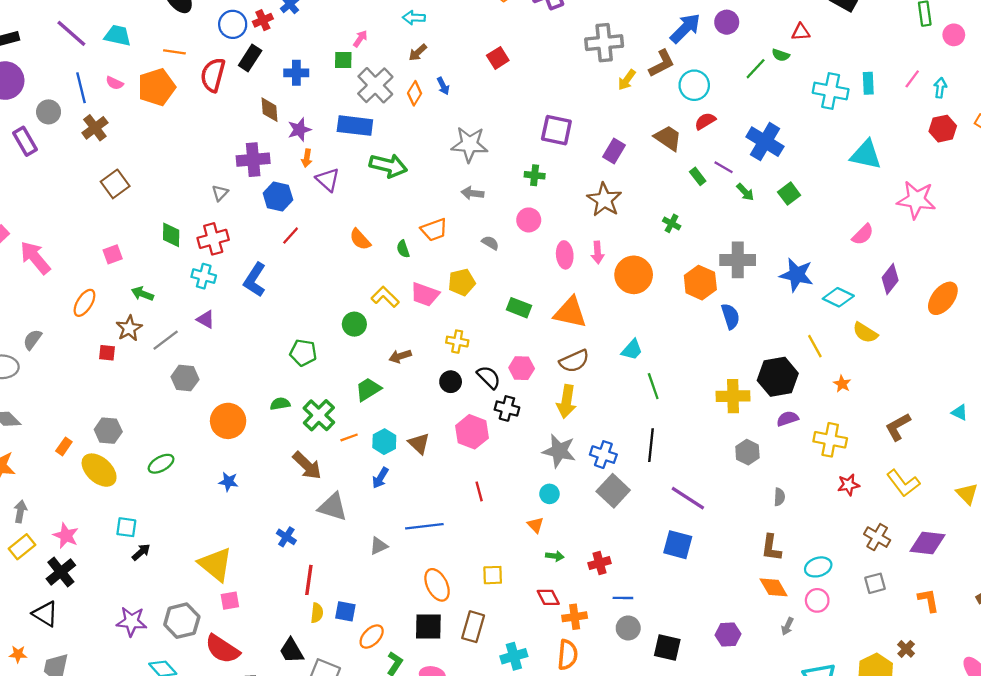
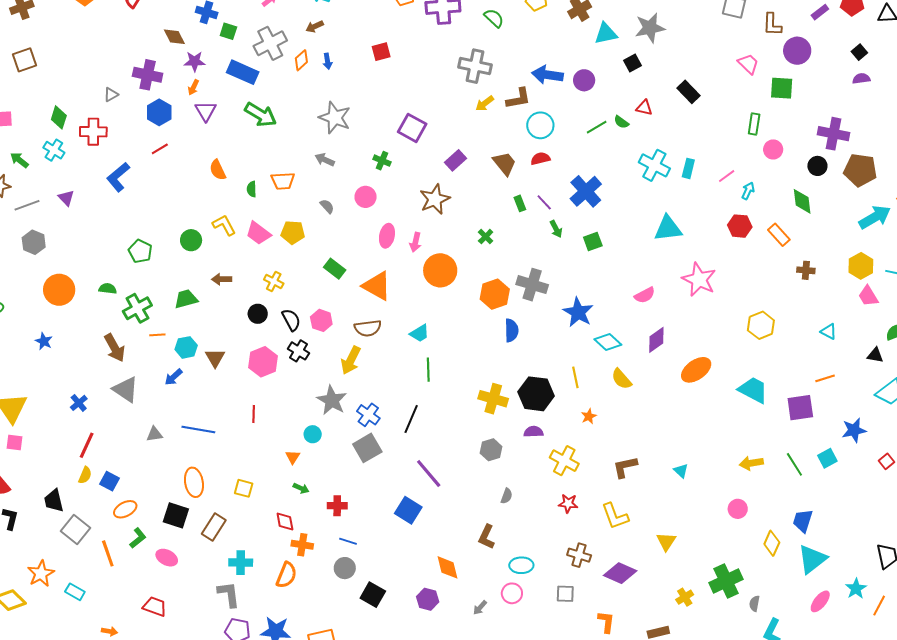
blue arrow: (685, 28) -> (547, 75), turned -144
green square: (343, 60) -> (228, 31), moved
brown diamond: (270, 110) -> (174, 37), turned -40
cyan triangle: (866, 155) -> (668, 228), turned -36
cyan cross: (204, 276) -> (54, 150), moved
brown cross: (877, 537) -> (579, 555), turned -30
orange diamond: (774, 587) -> (448, 567), moved

